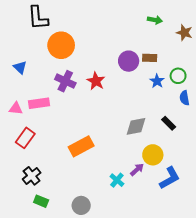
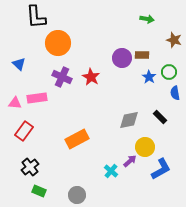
brown star: (184, 33) -> (174, 40), moved

